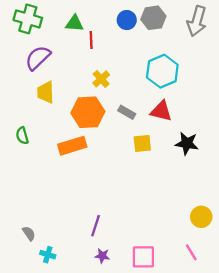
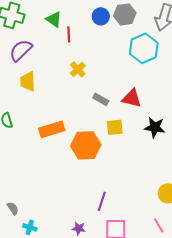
green triangle: (74, 23) -> (54, 19), turned 30
cyan hexagon: (162, 71) -> (144, 48), moved
orange hexagon: (88, 112) -> (86, 145), moved
purple line: (96, 226) -> (102, 201), moved

